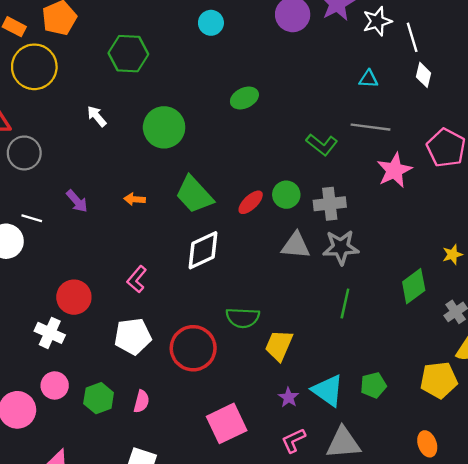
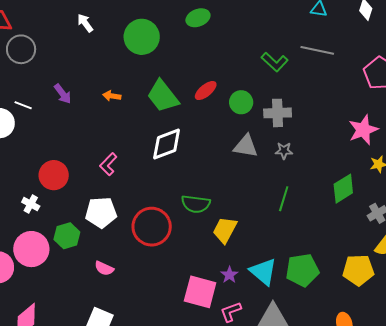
green ellipse: (244, 98) -> (198, 18), moved
pink star: (394, 170) -> (363, 130), moved
red ellipse: (251, 202) -> (206, 91), moved
gray star: (341, 247) -> (284, 151), size x0.6
white cross: (50, 333) -> (31, 204), size x0.7
pink circle: (55, 385) -> (31, 249), size x1.5
green pentagon: (373, 385) -> (302, 270), size x1.5
green hexagon: (99, 398) -> (67, 236), moved
pink semicircle: (141, 401) -> (104, 268), turned 96
pink square: (227, 423) -> (200, 292), moved, turned 36

